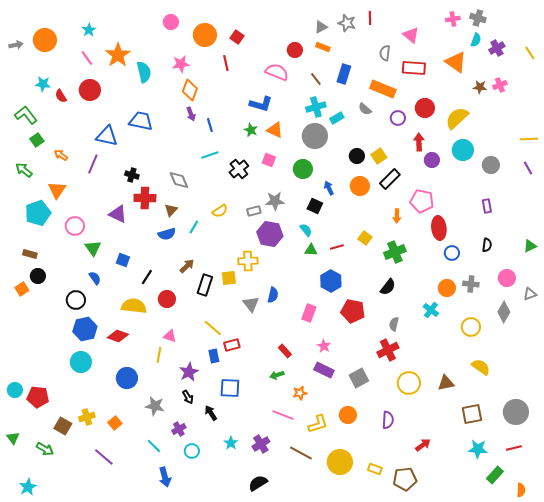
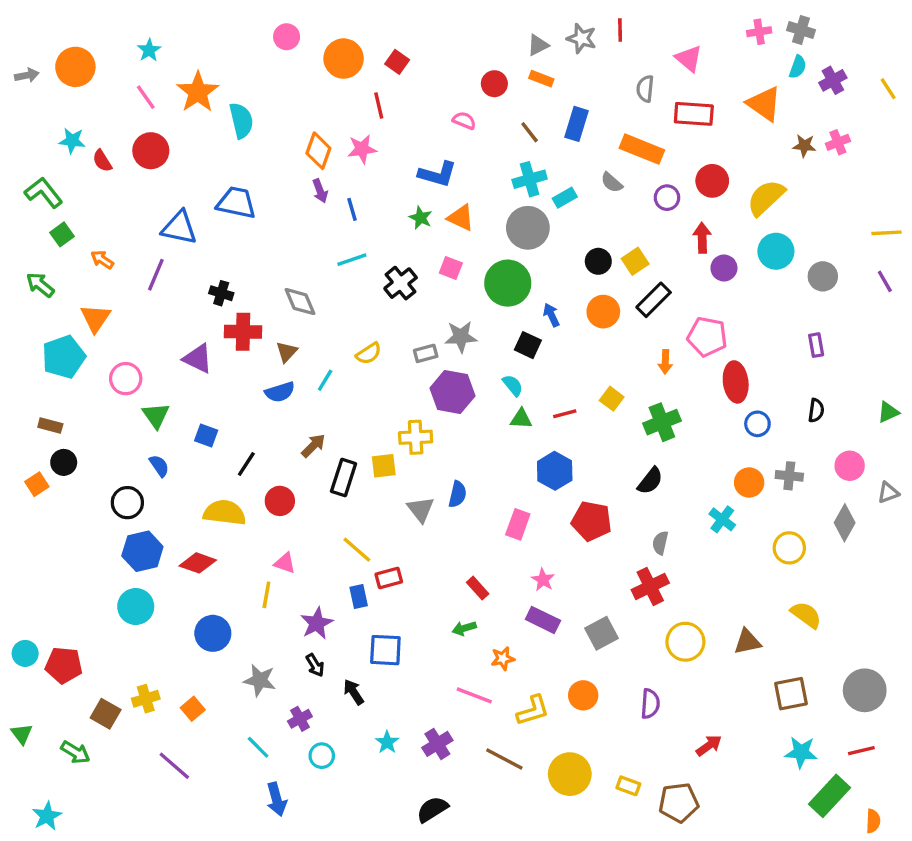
pink star: (181, 64) -> (362, 149), moved
pink semicircle: (277, 72) -> (464, 121), size x0.6
green circle: (303, 169) -> (508, 283), size x1.4
green rectangle: (495, 475) -> (830, 796), size x1.4

